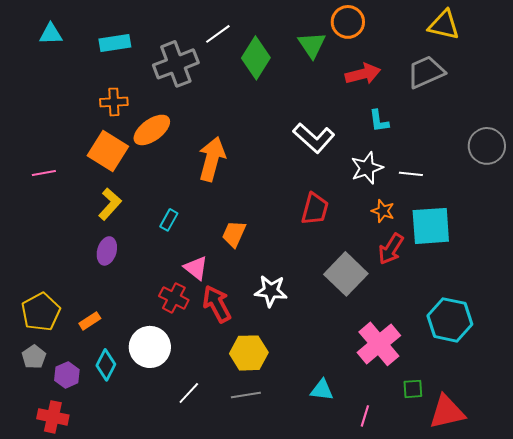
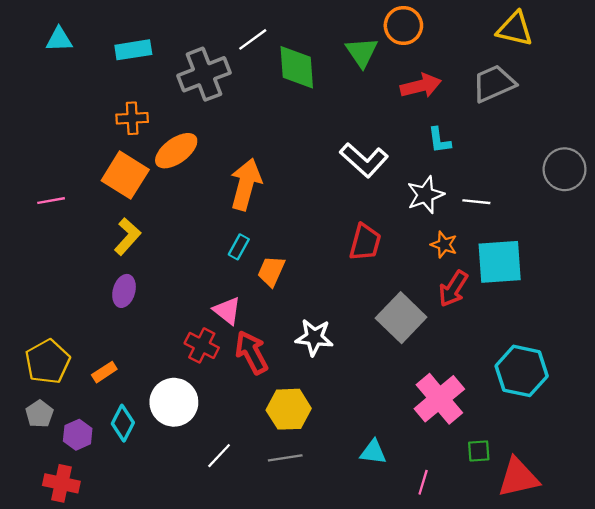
green diamond: (256, 58) -> (297, 67), turned -36
cyan rectangle: (169, 220) -> (239, 247), moved

